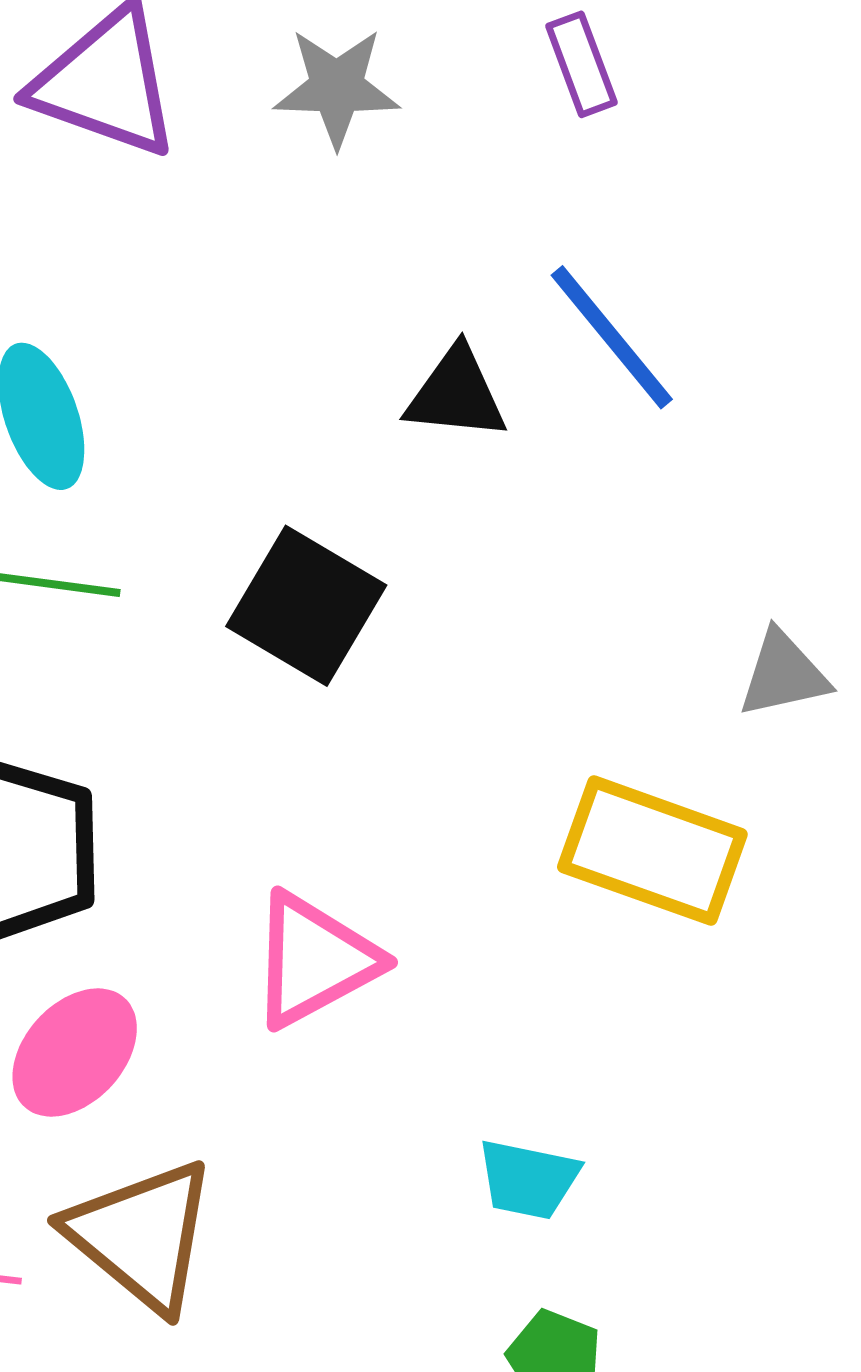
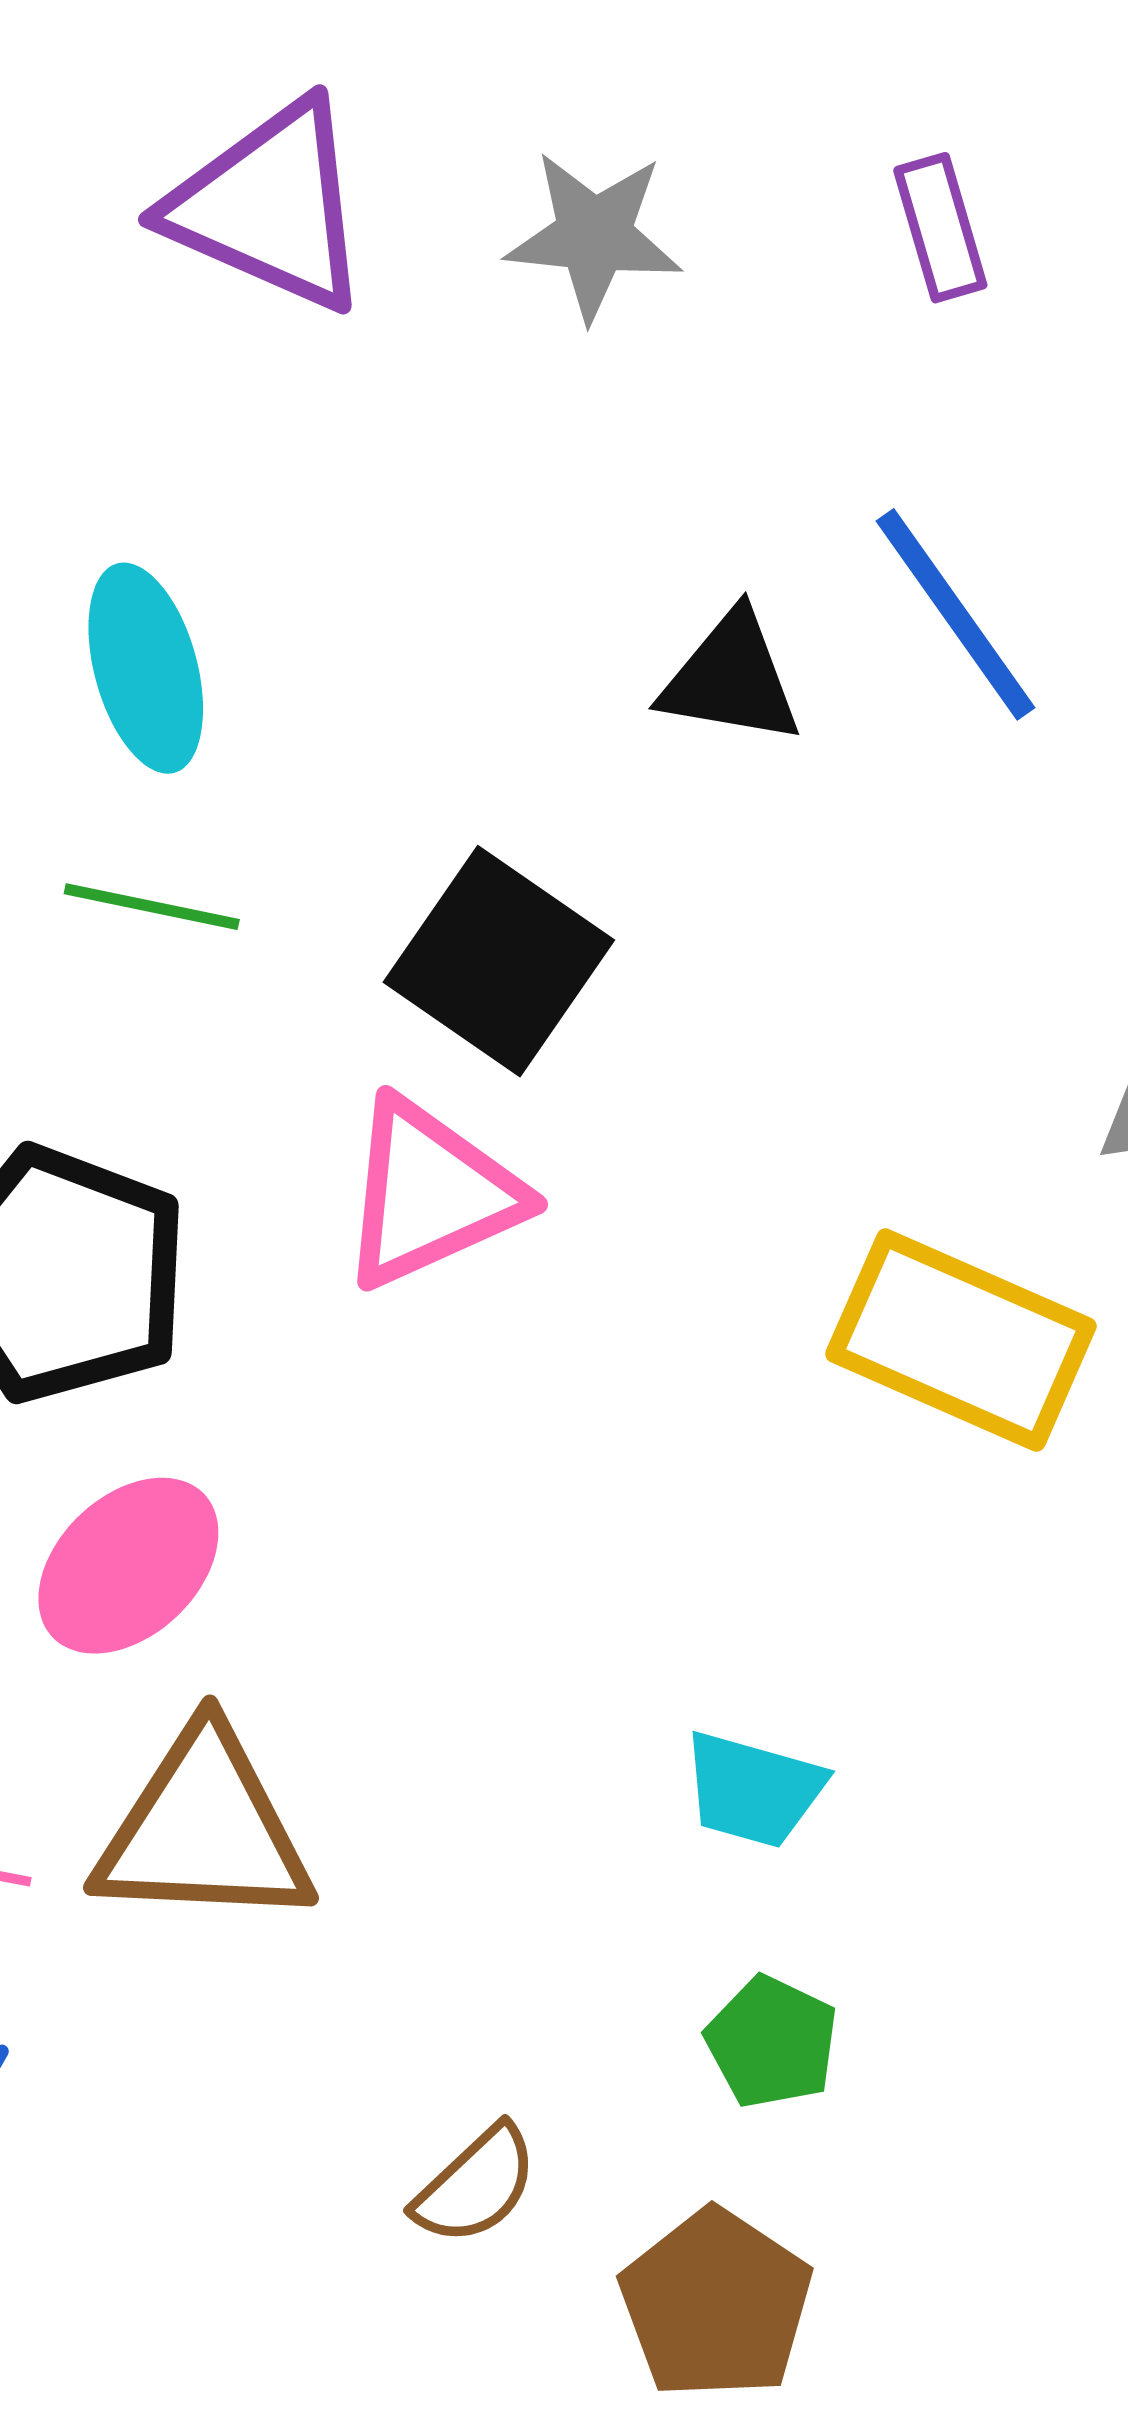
pink triangle: (314, 960) -> (430, 1194), moved
brown triangle: (142, 1235) -> (204, 1830), turned -41

